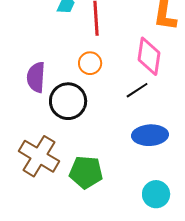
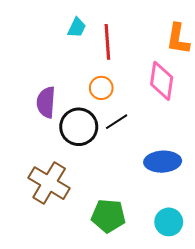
black line: (137, 90) -> (117, 122), moved
green pentagon: (86, 172) -> (108, 216), moved

